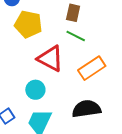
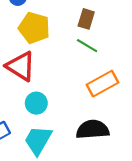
red triangle: (50, 59) -> (21, 66), moved

